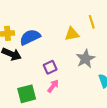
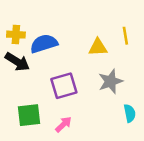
purple square: (50, 67) -> (64, 86), size x1.5
pink arrow: (53, 86) -> (63, 124), moved

